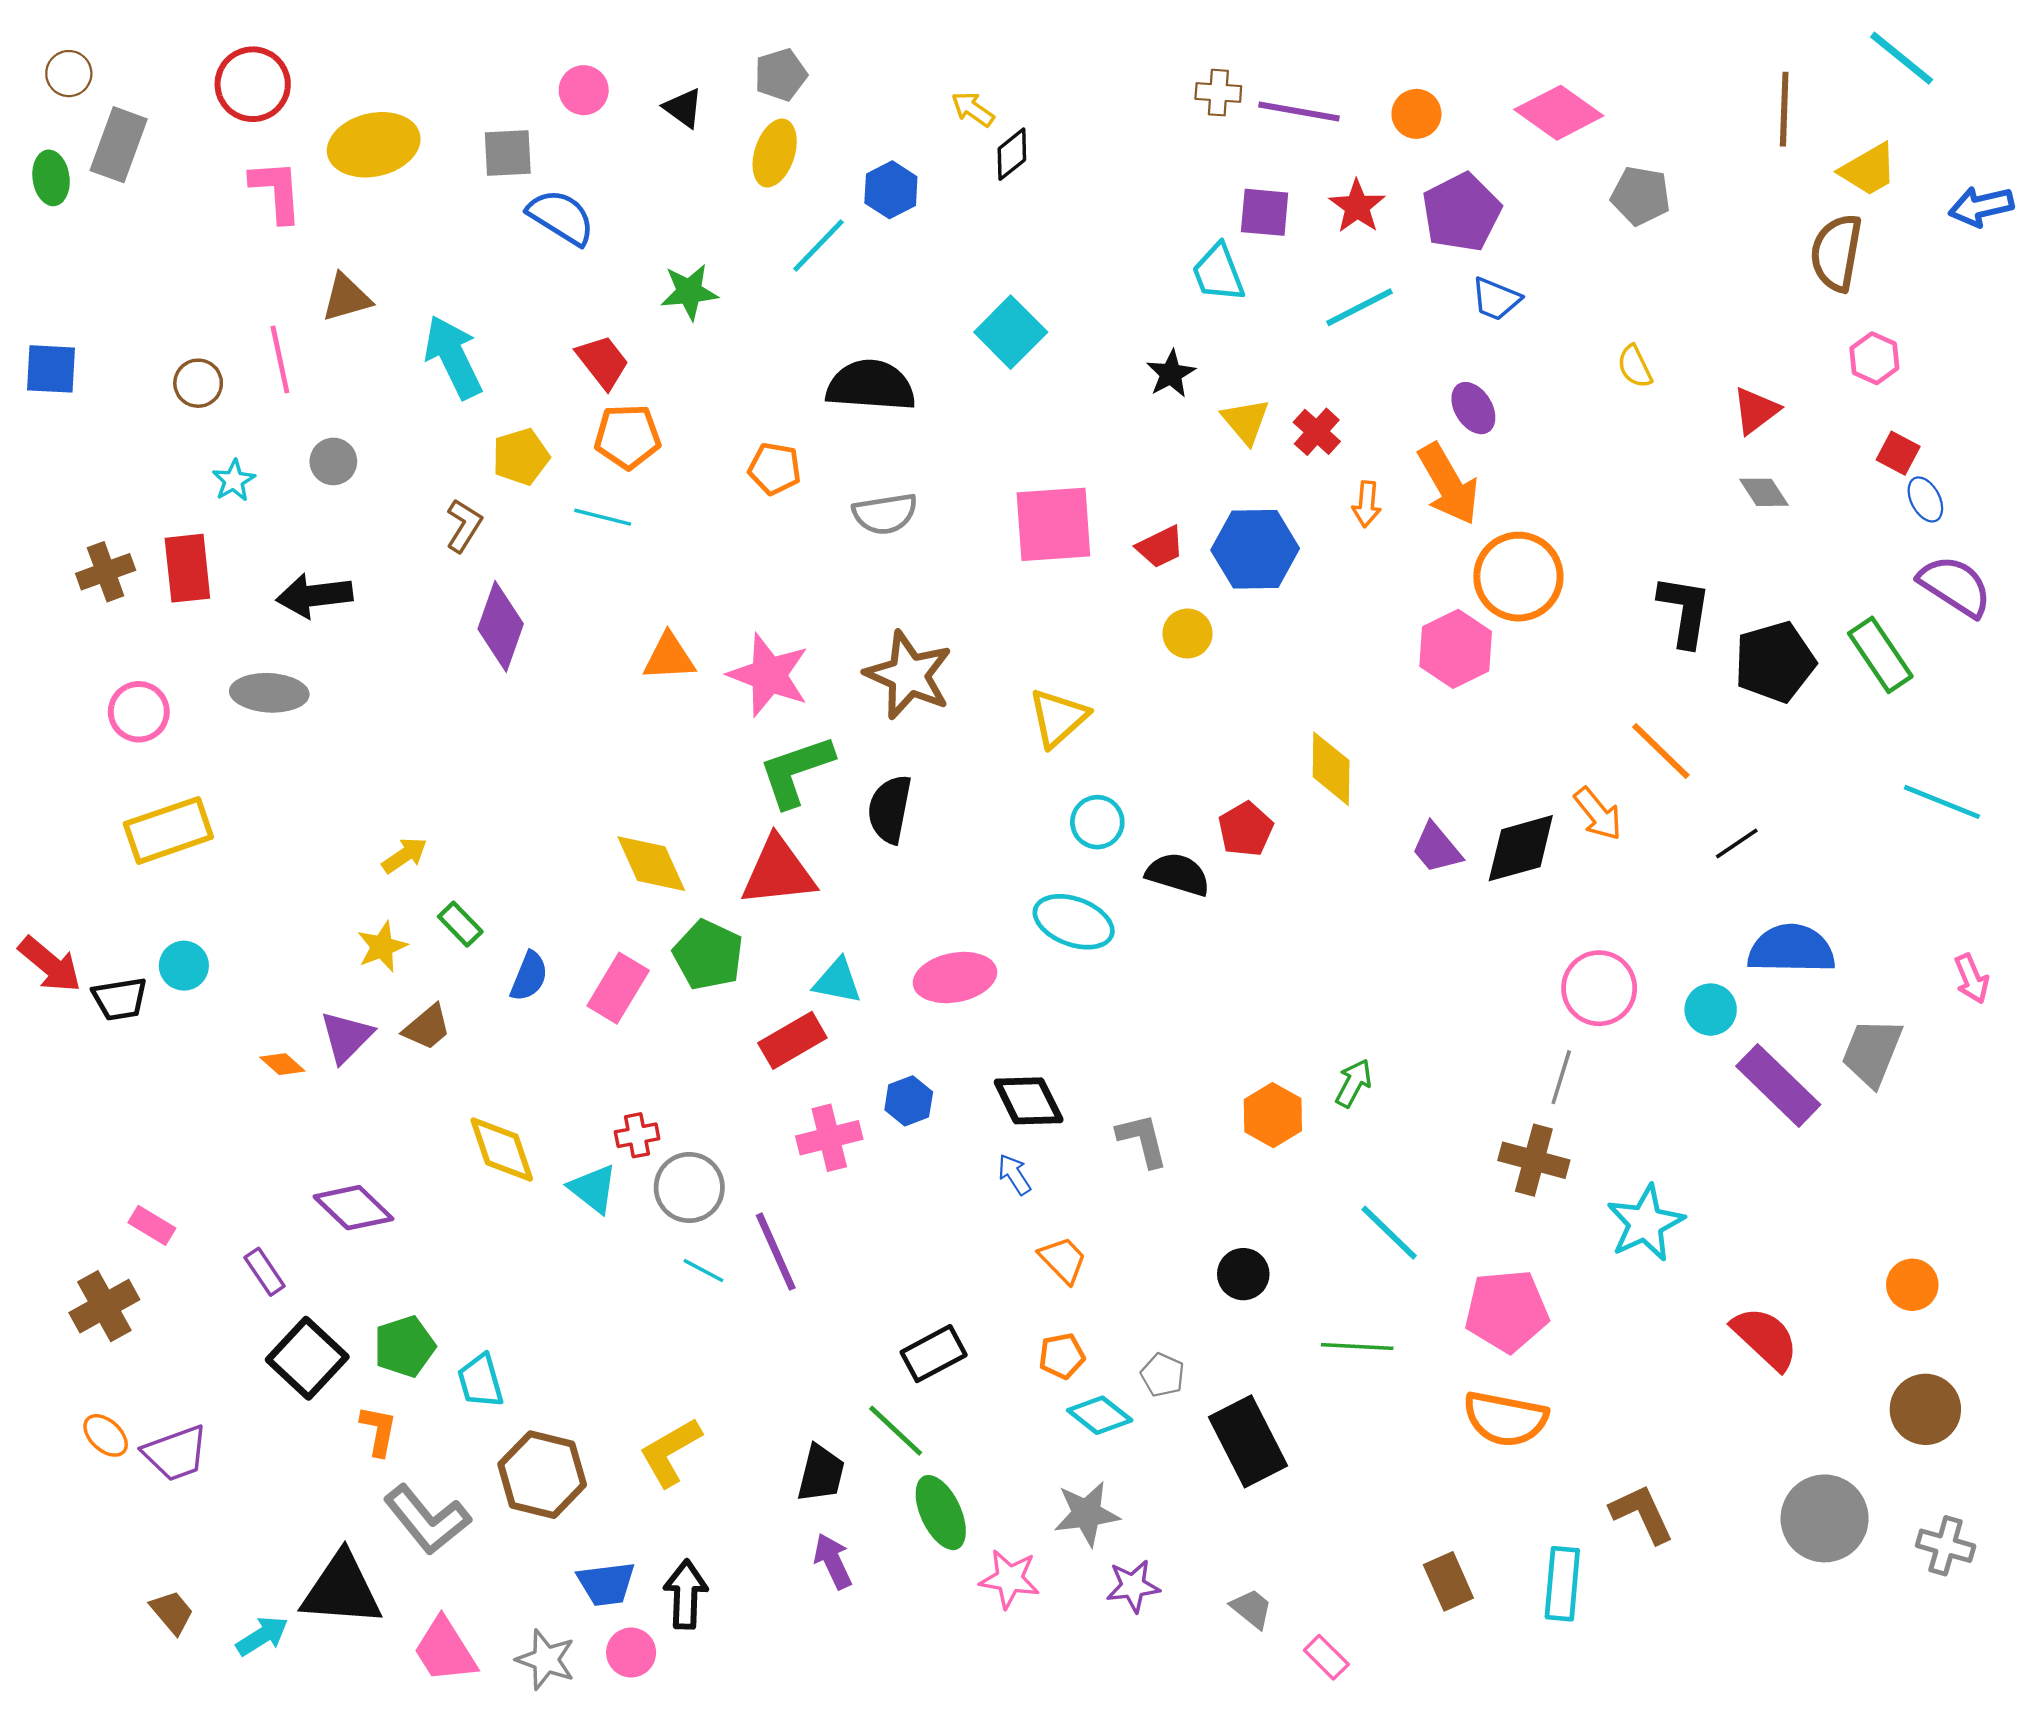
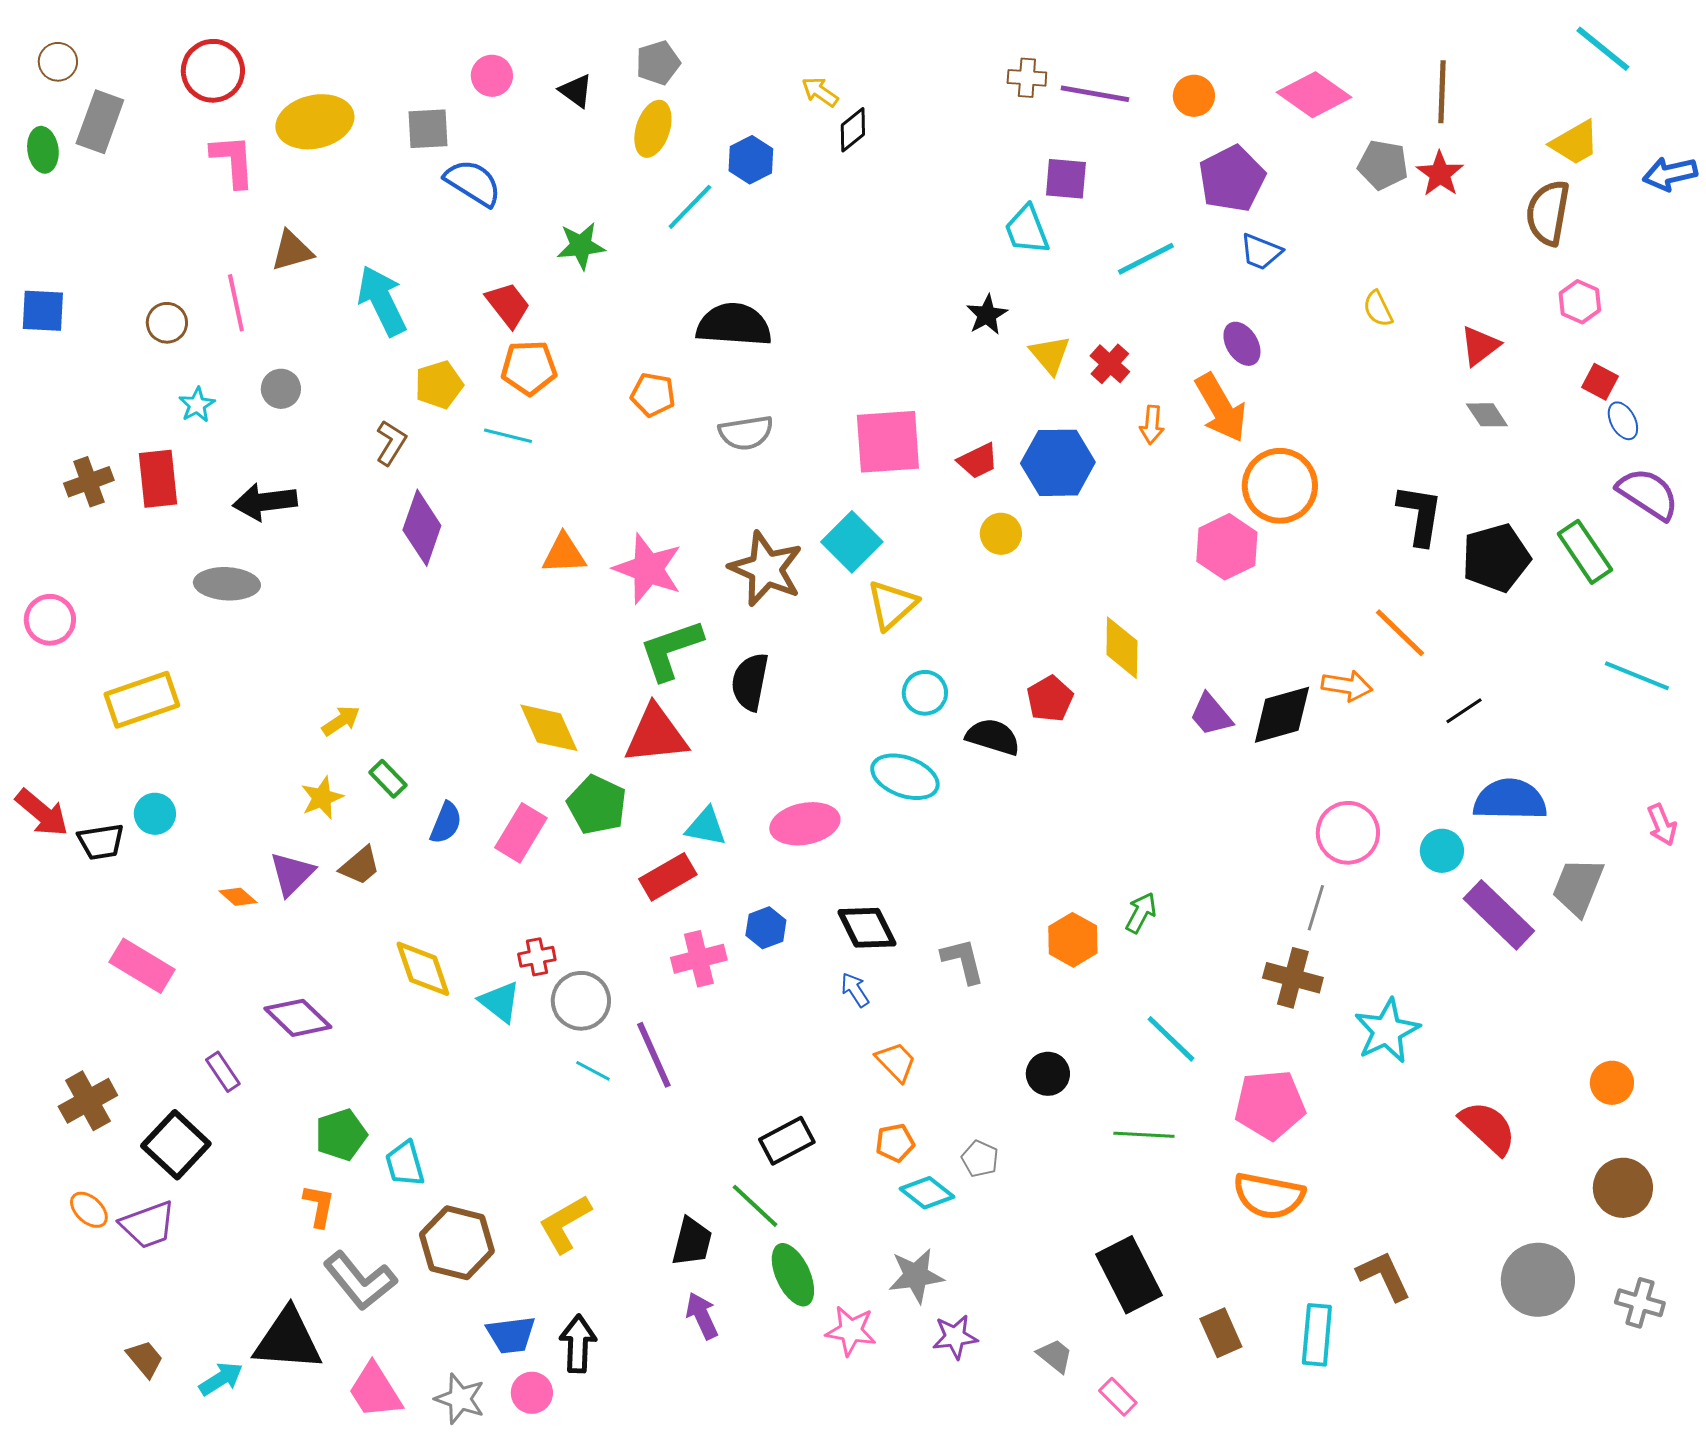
brown line: (1784, 109) -> (1442, 92), moved
red star: (1357, 206) -> (1440, 174), moved
cyan square: (1011, 332) -> (852, 542), moved
pink circle: (139, 712) -> (50, 620), moved
orange arrow: (1598, 814) -> (1347, 686), turned -42
pink rectangle: (152, 1225) -> (142, 966), moved, size x1.6
black square: (307, 1358) -> (176, 1145), moved
black rectangle: (1248, 1441) -> (1129, 1275), moved

